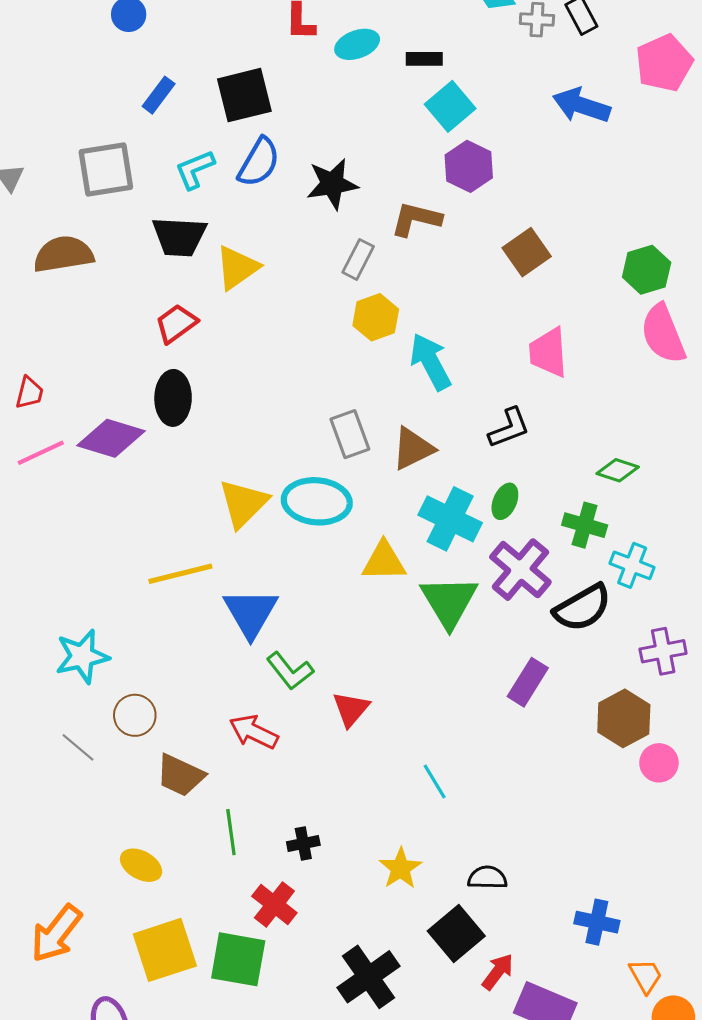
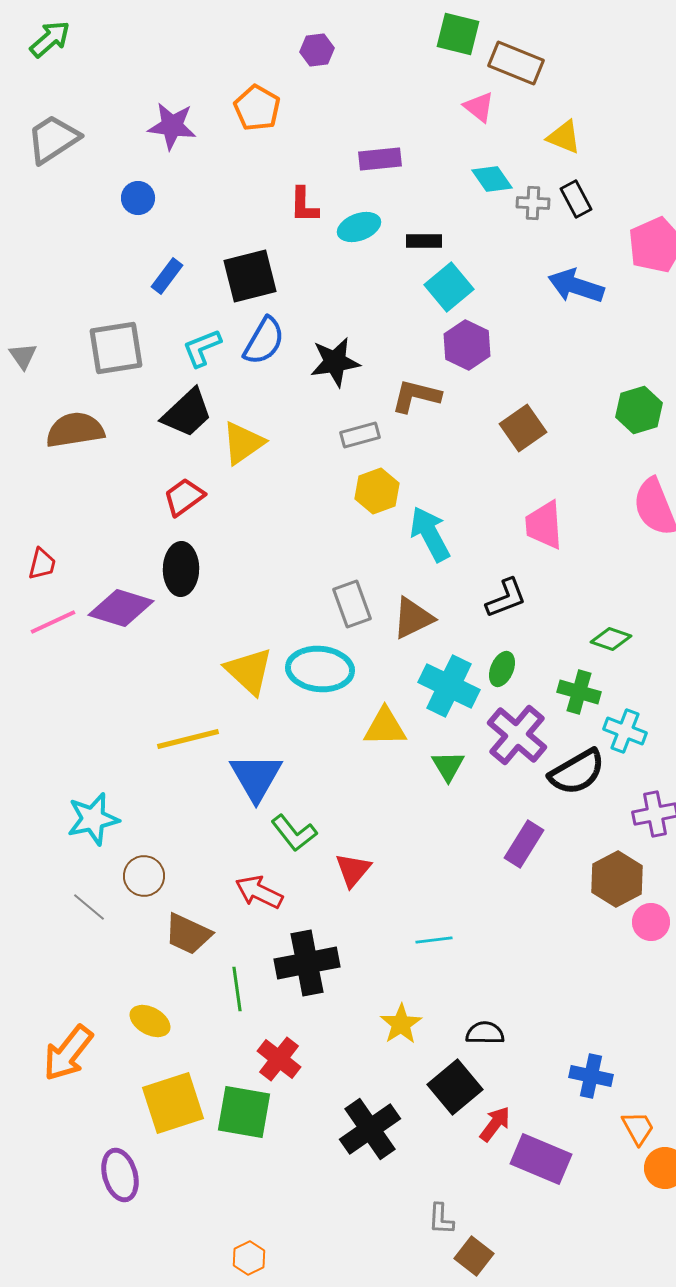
black trapezoid: (179, 237) -> (187, 413), turned -46
gray rectangle: (358, 259) -> (360, 435), turned 48
green hexagon: (647, 270) -> (639, 410), moved
yellow triangle: (243, 503) -> (249, 671), turned -32
green triangle: (449, 602) -> (448, 766), size x0.6
cyan line: (435, 781) -> (434, 940), turned -66
black cross: (303, 843) -> (307, 963), moved, size x2.0
orange arrow: (56, 933) -> (68, 1053), moved

